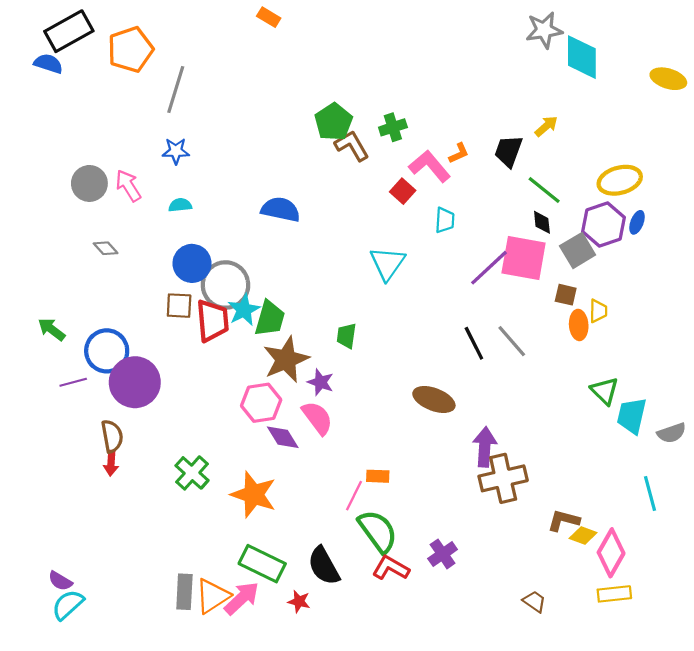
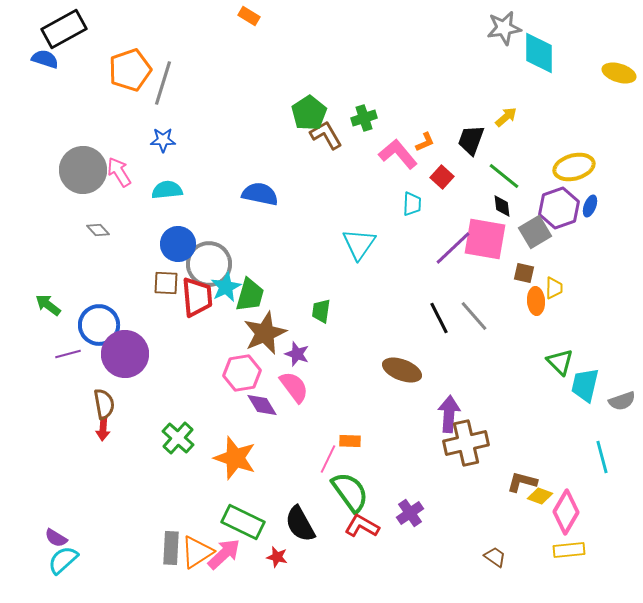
orange pentagon: (130, 50) -> (130, 70), moved
gray circle: (89, 183) -> (83, 170), size x1.4
red square: (403, 191) -> (442, 177), moved
cyan semicircle: (180, 205) -> (167, 190), size x1.4

